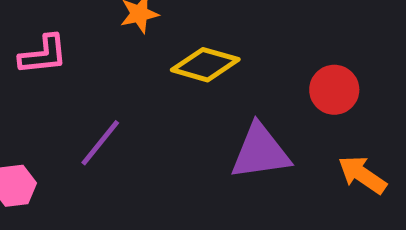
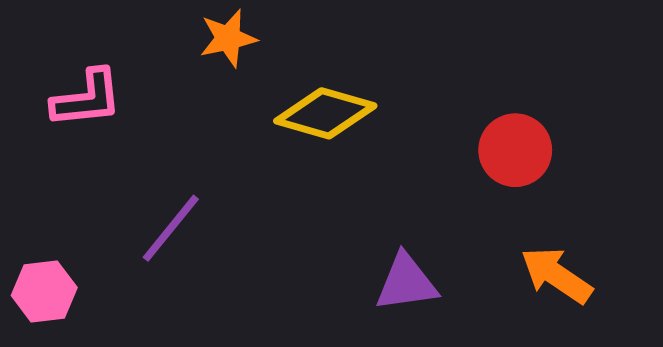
purple triangle: (260, 152) -> (406, 283), moved, size x0.7

